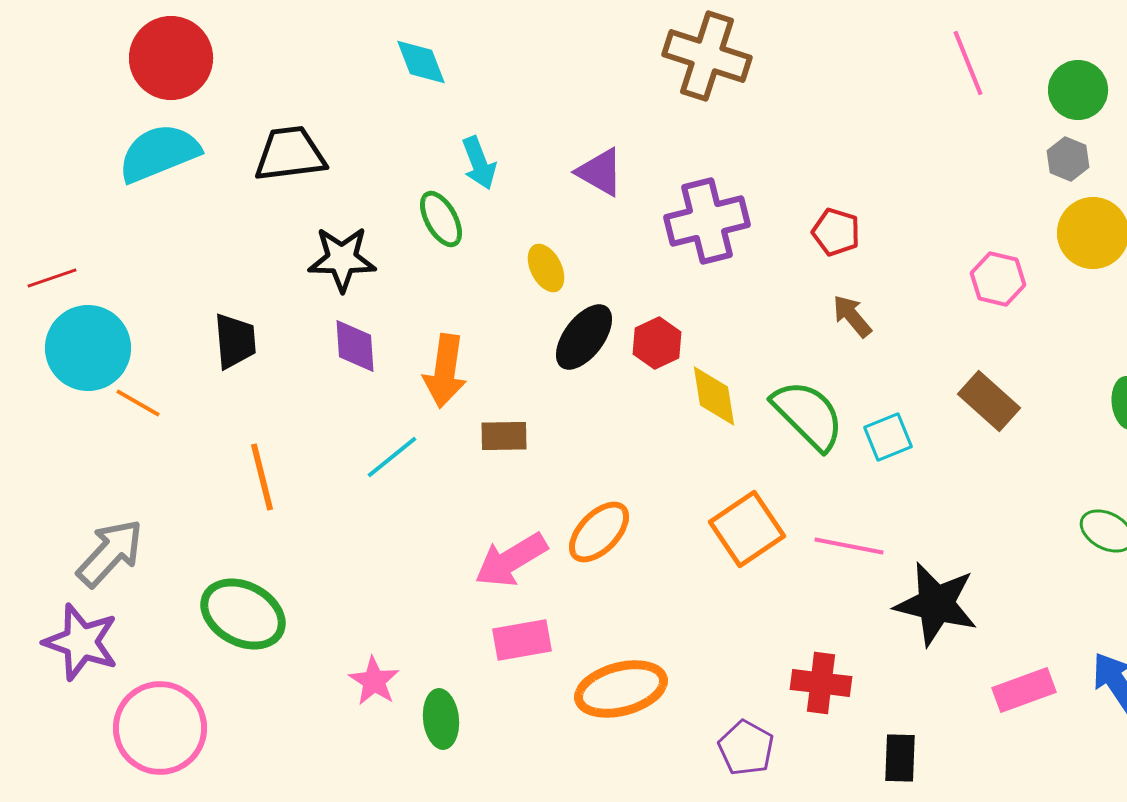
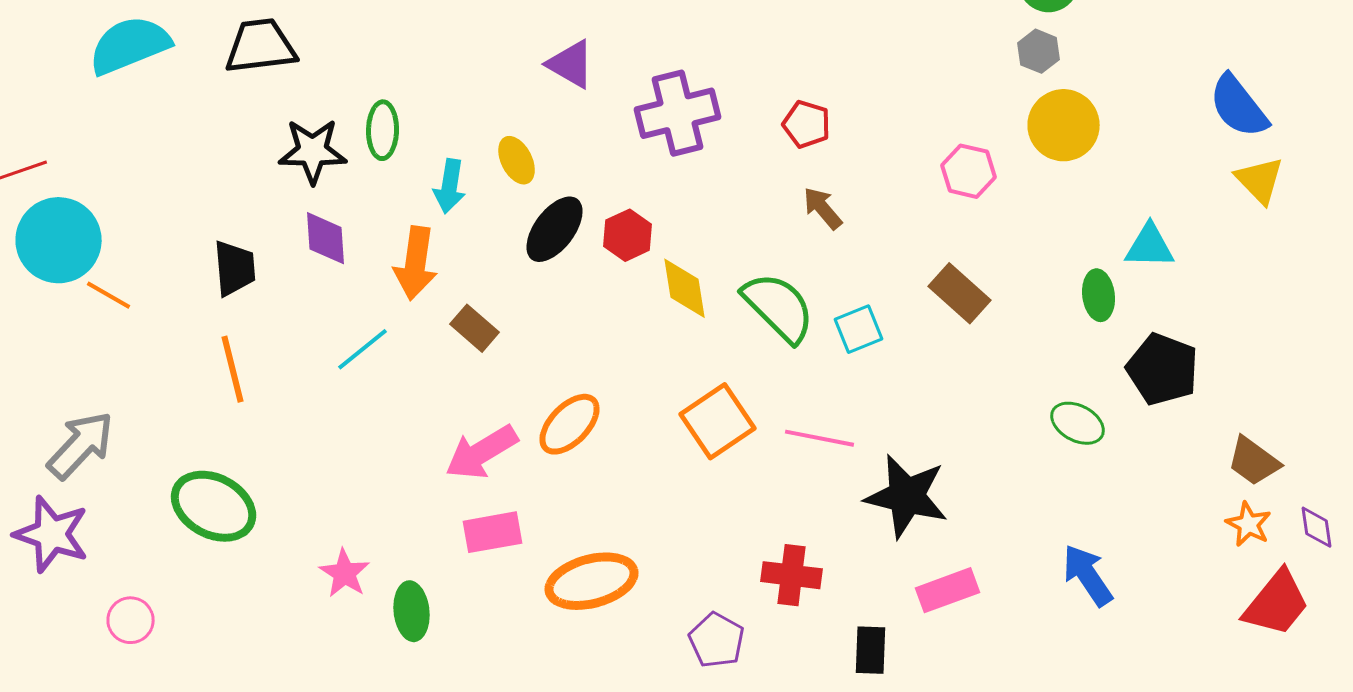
cyan arrow: (479, 163) -> (450, 186), moved, turned 30
green ellipse: (441, 219) -> (383, 130), moved, turned 30
black trapezoid: (235, 341) -> (235, 268), moved
brown rectangle: (504, 436) -> (475, 328), turned 42
pink rectangle: (1024, 690) -> (948, 590), moved
pink circle: (160, 728) -> (131, 620), size x0.5

